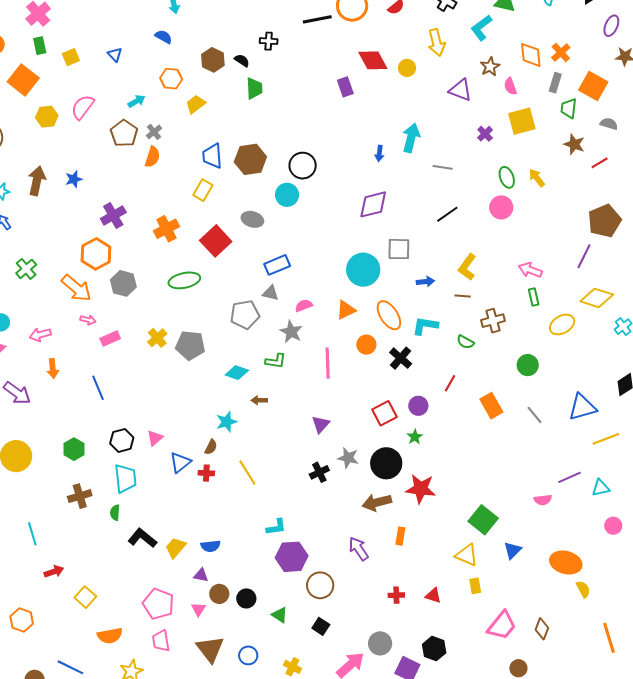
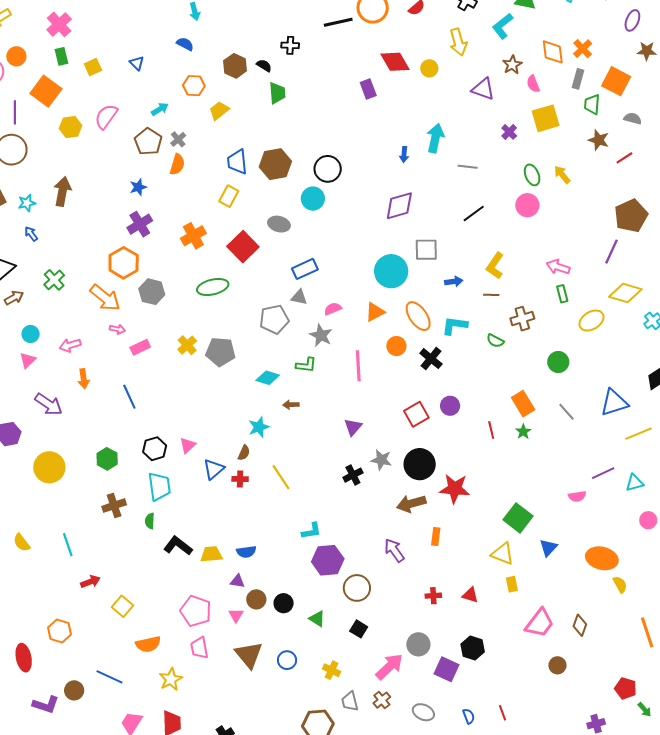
blue star: (74, 179) -> (138, 187), moved
red line: (450, 383) -> (491, 430), moved, turned -42
green star: (415, 437) -> (523, 432), moved
yellow trapezoid: (176, 548) -> (211, 554), turned 45

